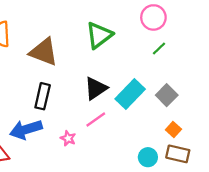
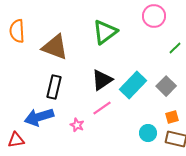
green line: (159, 49) -> (175, 48), moved
orange square: (173, 129) -> (172, 117), turned 32
cyan circle: (148, 157) -> (148, 133), moved

